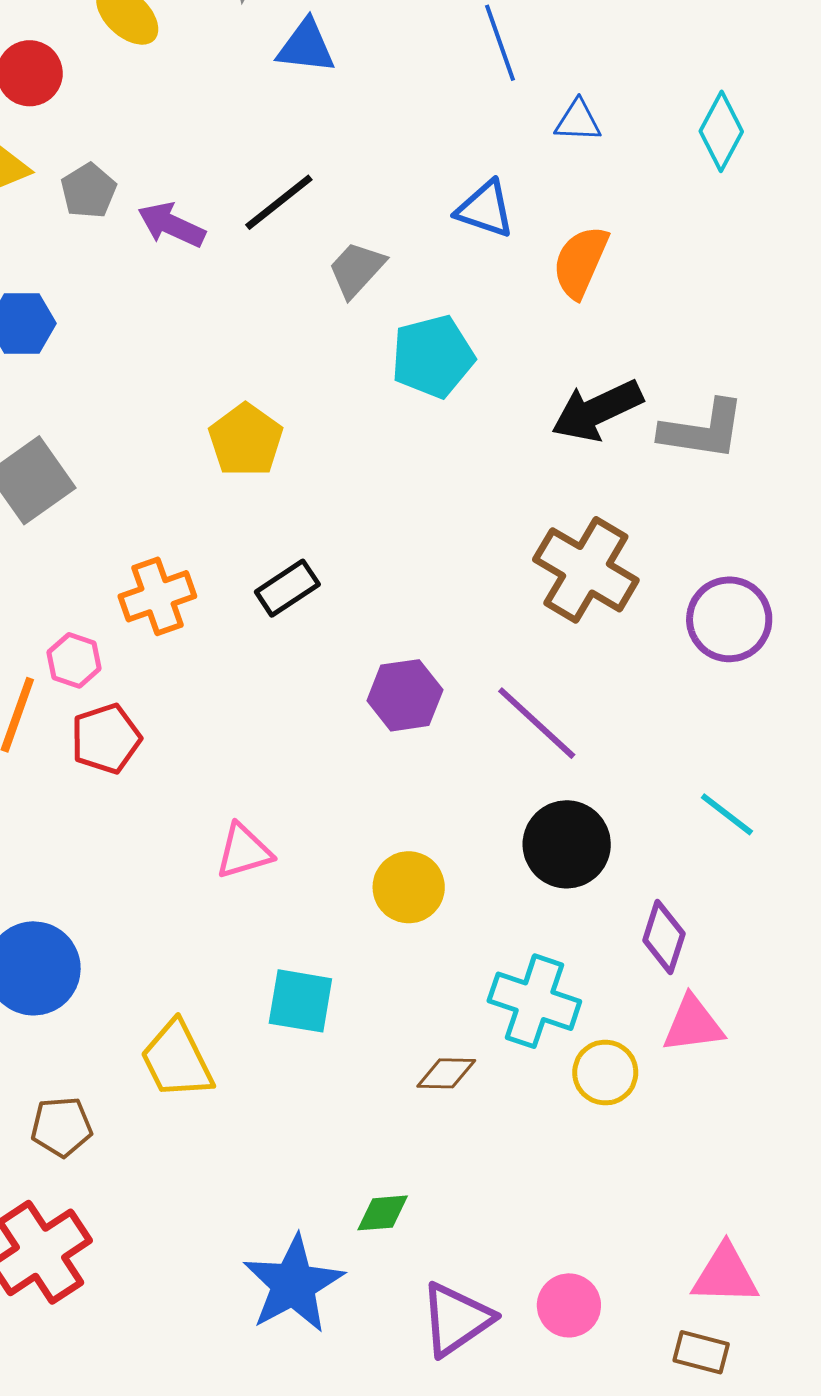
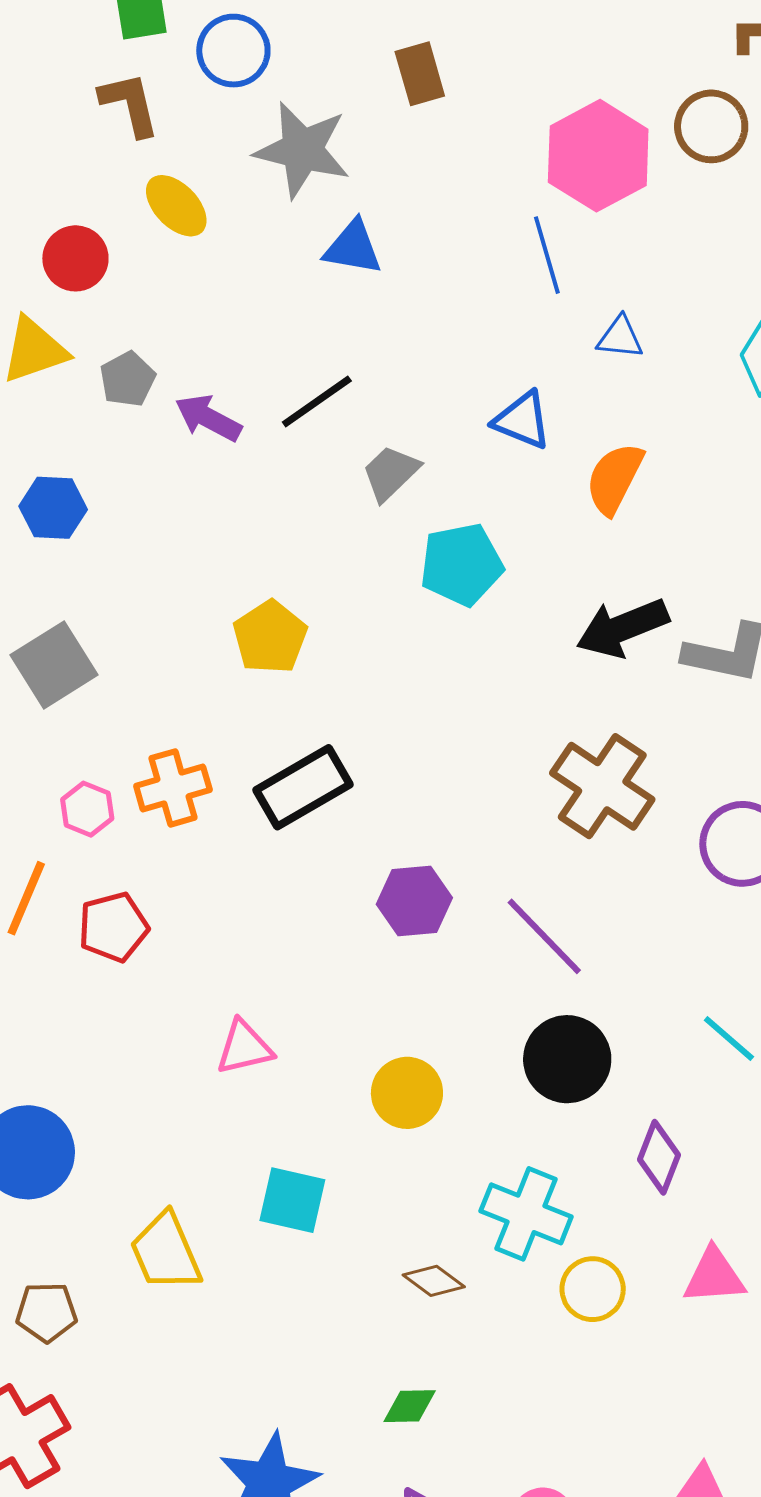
black rectangle: (287, 588) -> (303, 787), size x1.5
pink hexagon: (74, 660) -> (87, 809), moved
pink triangle: (693, 1024) -> (714, 1276), moved
brown diamond: (446, 1073) -> (434, 1281), turned 32
green diamond: (383, 1213) -> (410, 1406), moved

